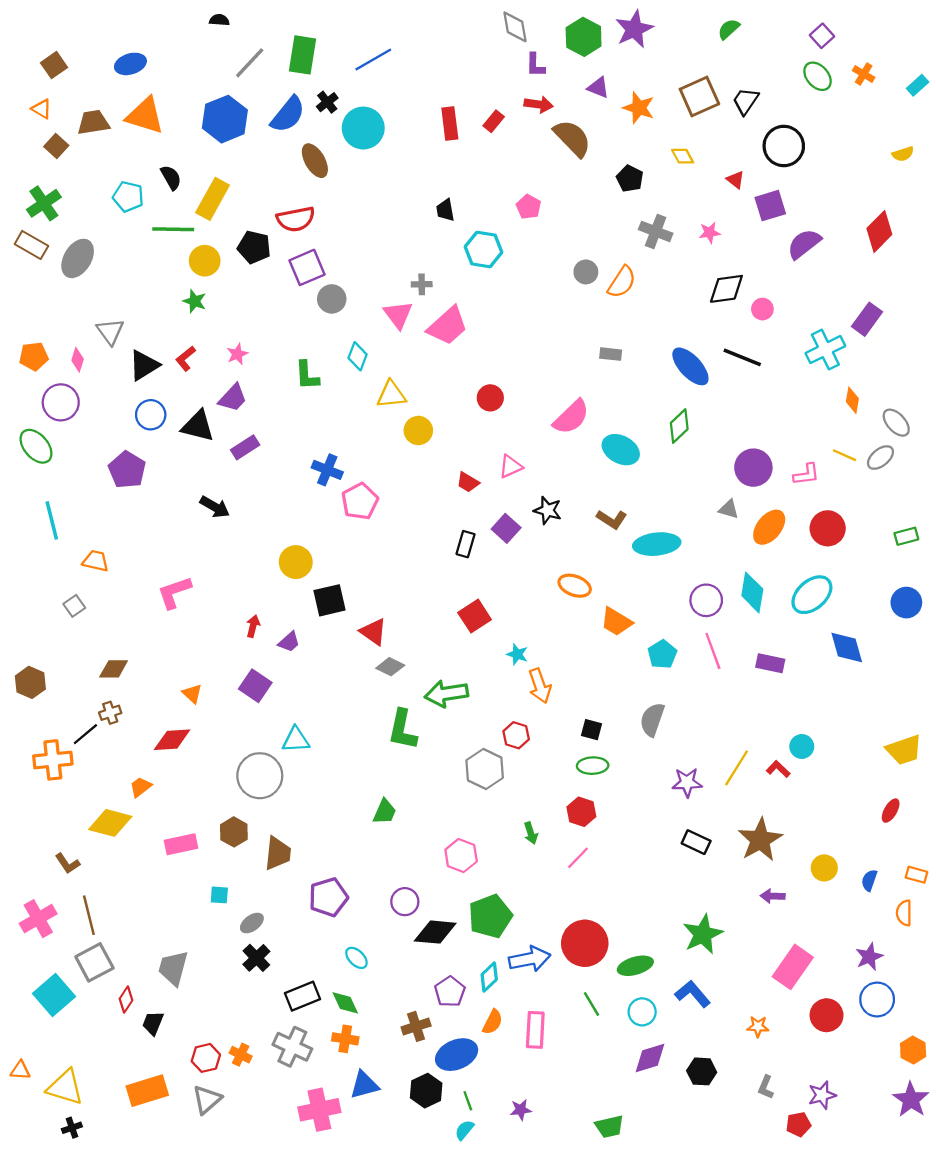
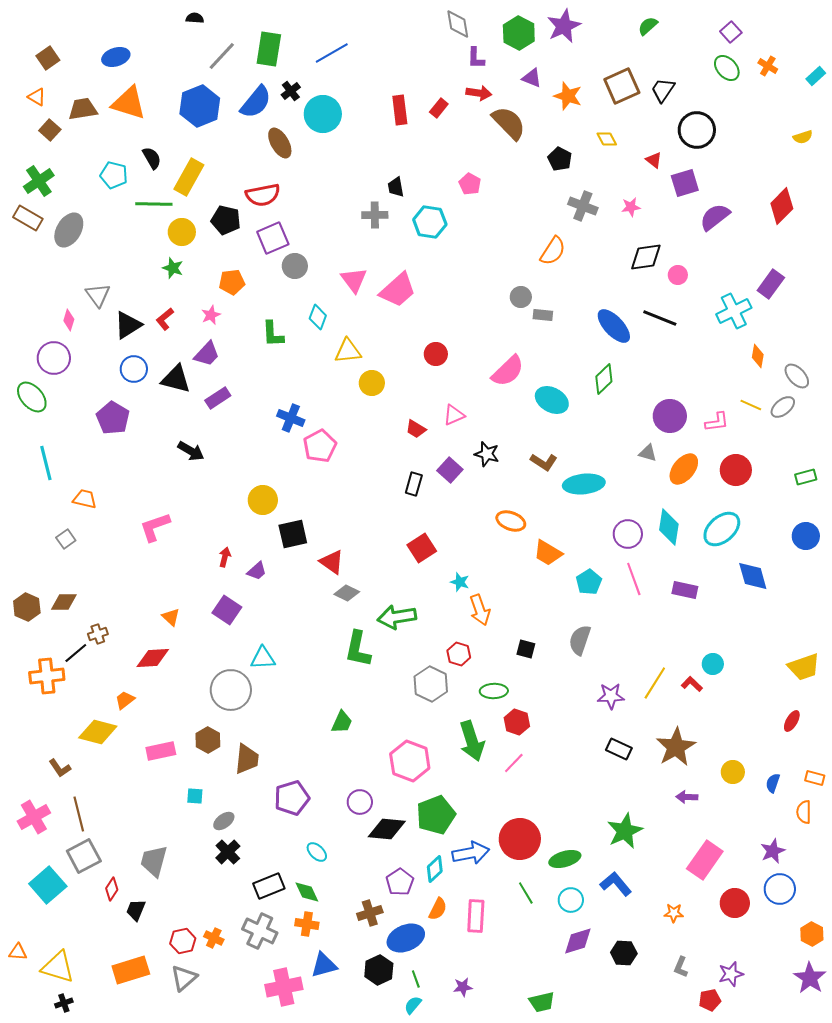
gray circle: (586, 272) -> (521, 297), moved
gray cross: (422, 284) -> (375, 215), moved, size x1.4
orange pentagon: (34, 356) -> (232, 282), moved
brown diamond: (114, 669) -> (64, 602), moved
green ellipse: (593, 766) -> (494, 691), moved
green arrow: (531, 833) -> (472, 741), size x2.0
pink hexagon: (461, 856) -> (410, 761), size x1.4

